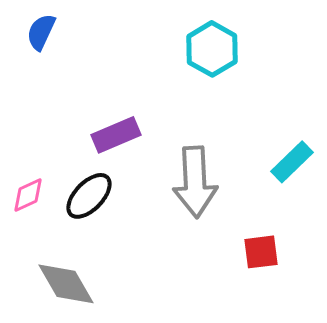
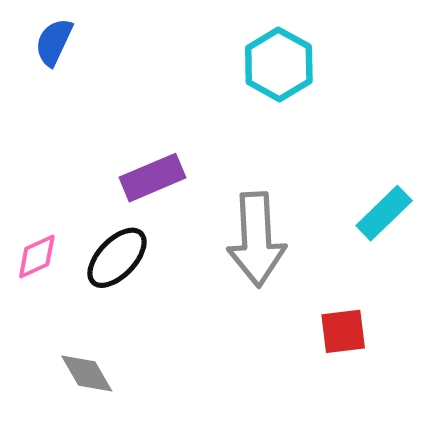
gray diamond: (66, 284) -> (87, 374), size x0.7

